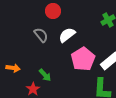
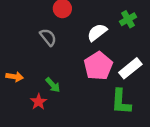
white semicircle: (67, 35) -> (97, 32), moved

